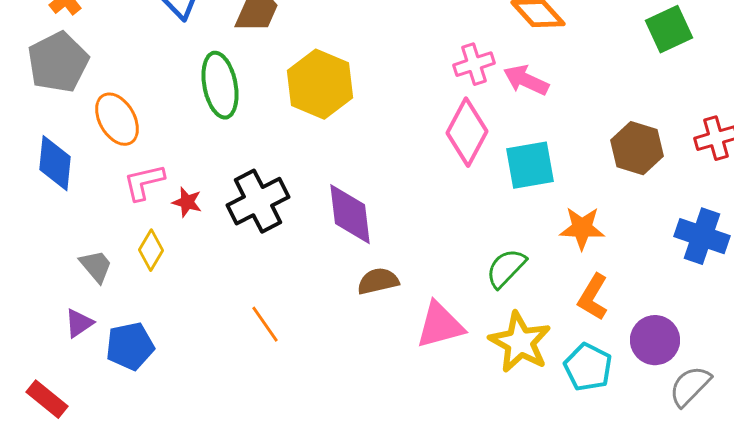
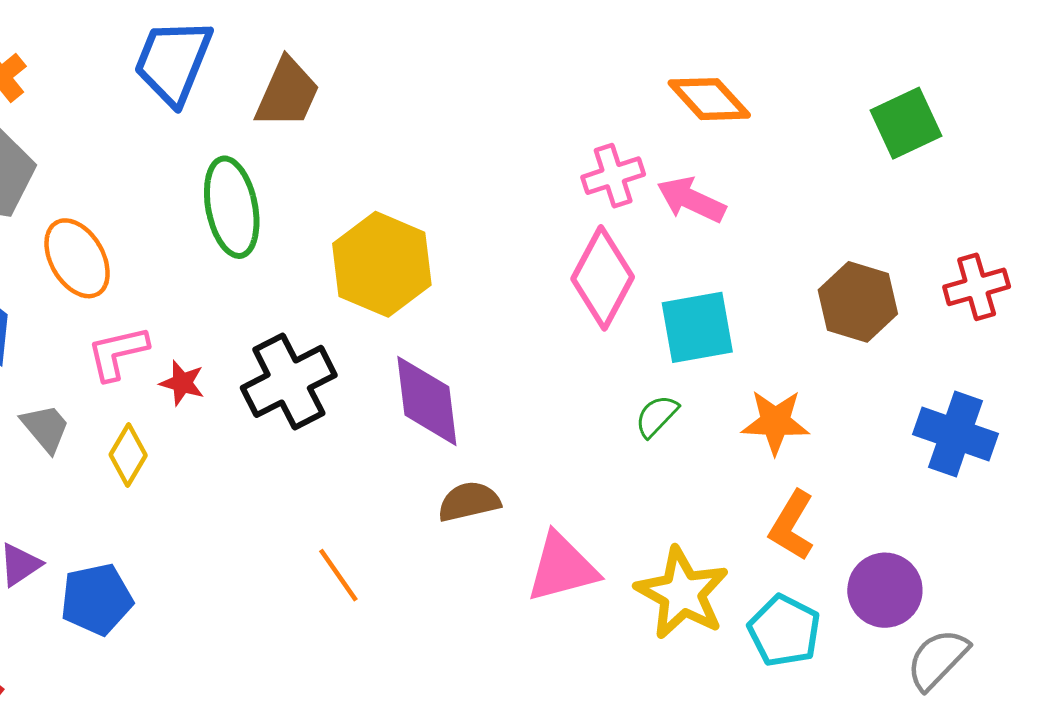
yellow hexagon: (320, 84) -> (382, 264), moved
gray trapezoid: (96, 266) -> (45, 428), moved
green semicircle: (506, 268) -> (657, 416), moved, size x0.7
orange line: (265, 324) -> (338, 575), moved

